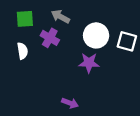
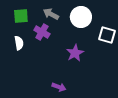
white circle: (96, 35) -> (81, 17), moved
purple star: (89, 63) -> (75, 53), turned -30

